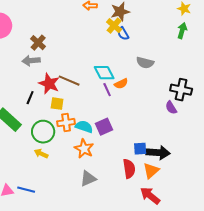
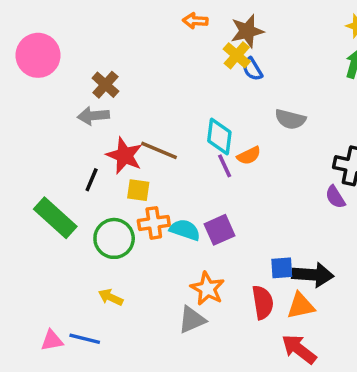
cyan diamond: (104, 73) -> (219, 137), turned 35
orange star: (84, 149) -> (207, 289), moved
yellow arrow: (41, 154) -> (111, 297), moved
orange triangle: (151, 171) -> (301, 306), turned 30

